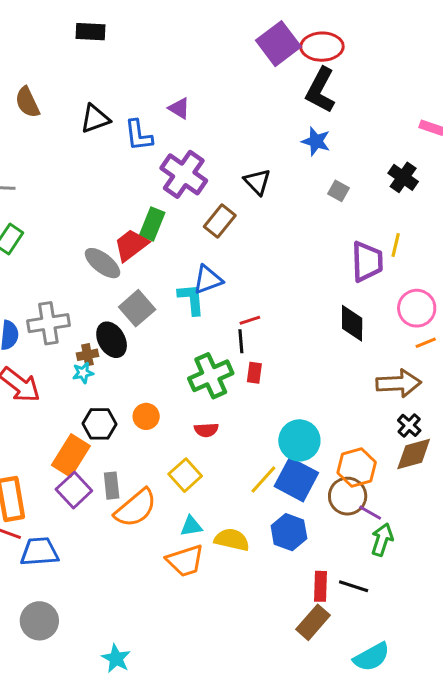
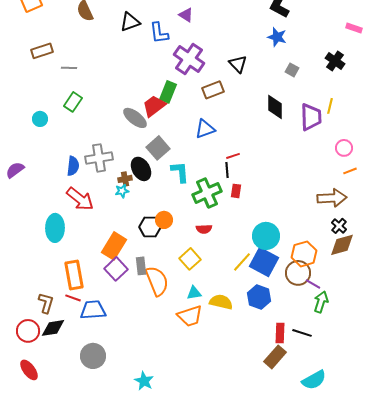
brown rectangle: (220, 221) -> (213, 90), turned 30
cyan L-shape: (191, 299) -> (180, 172), moved
pink circle: (417, 308) -> (344, 148), size x0.7
black diamond: (352, 323) -> (275, 107), moved
black hexagon: (100, 424) -> (150, 227), moved
orange semicircle: (136, 508) -> (157, 281), turned -72

